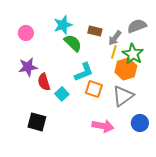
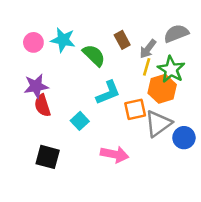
cyan star: (63, 25) -> (63, 40), moved, turned 30
brown rectangle: (95, 31) -> (122, 40), turned 48
red semicircle: (44, 82) -> (42, 105), moved
orange square: (94, 89) -> (135, 109), moved, turned -30
blue circle: (140, 123) -> (184, 138), moved
pink arrow: (103, 126) -> (114, 154), moved

